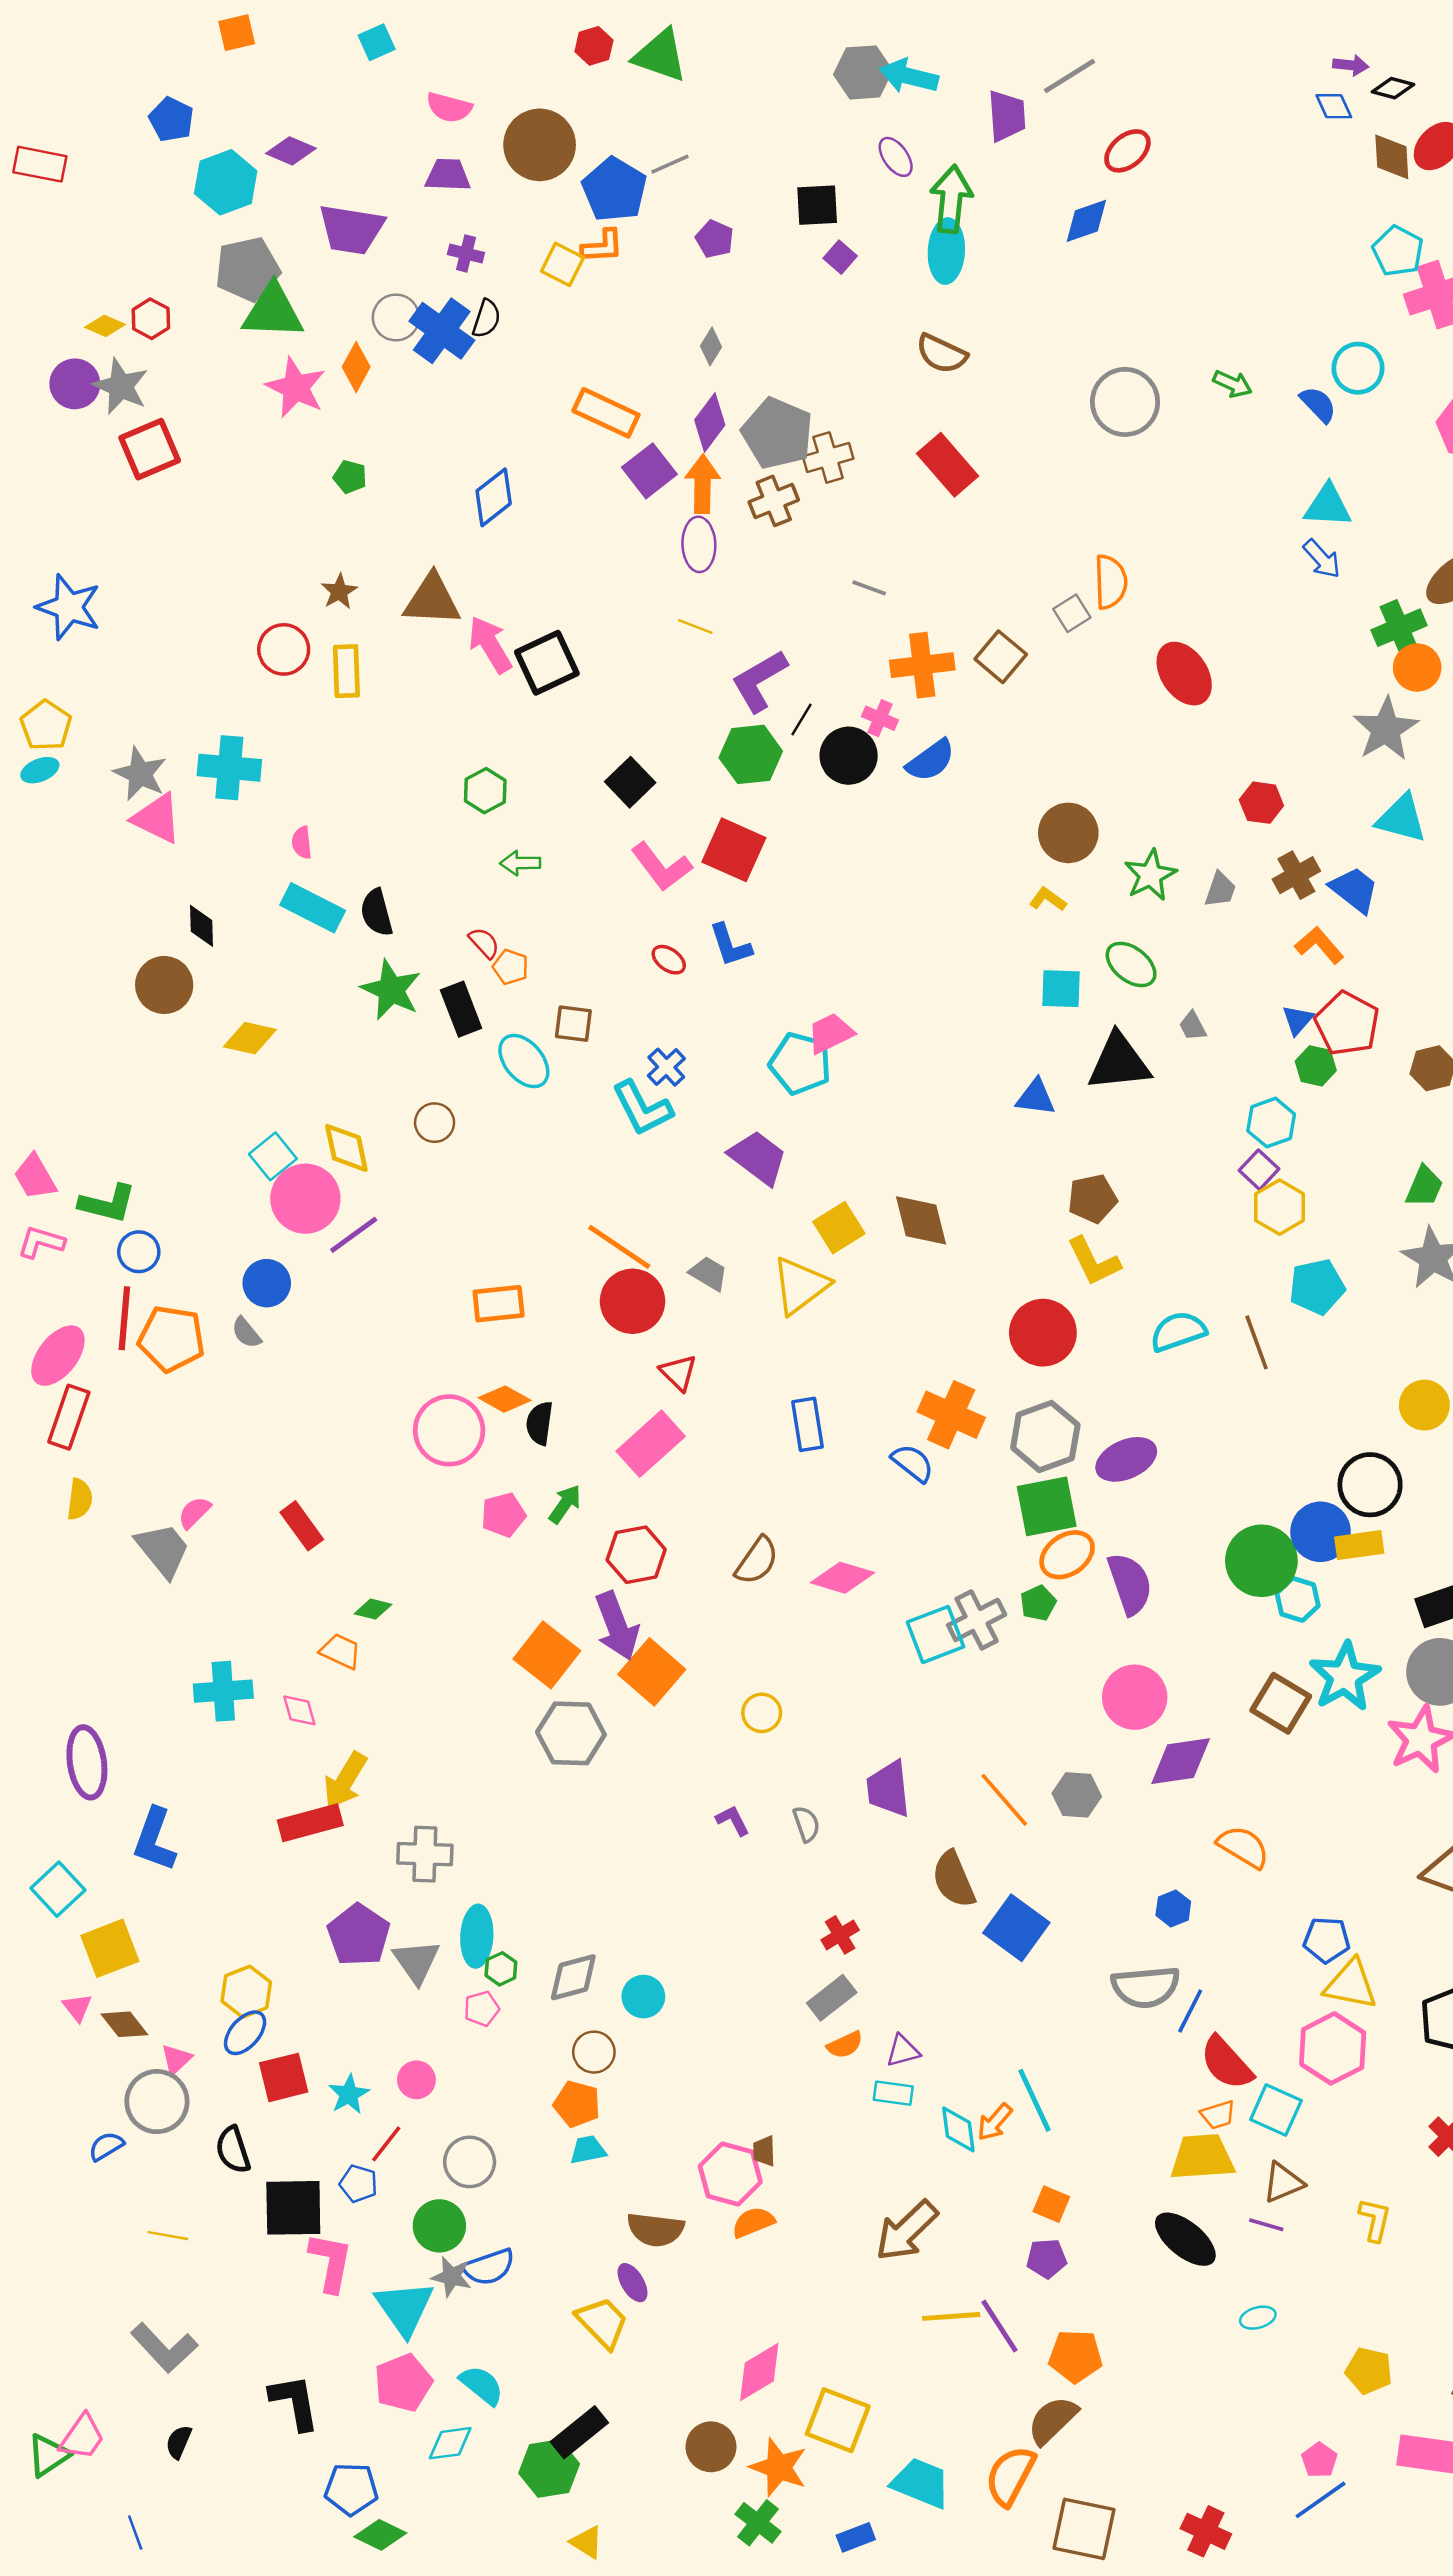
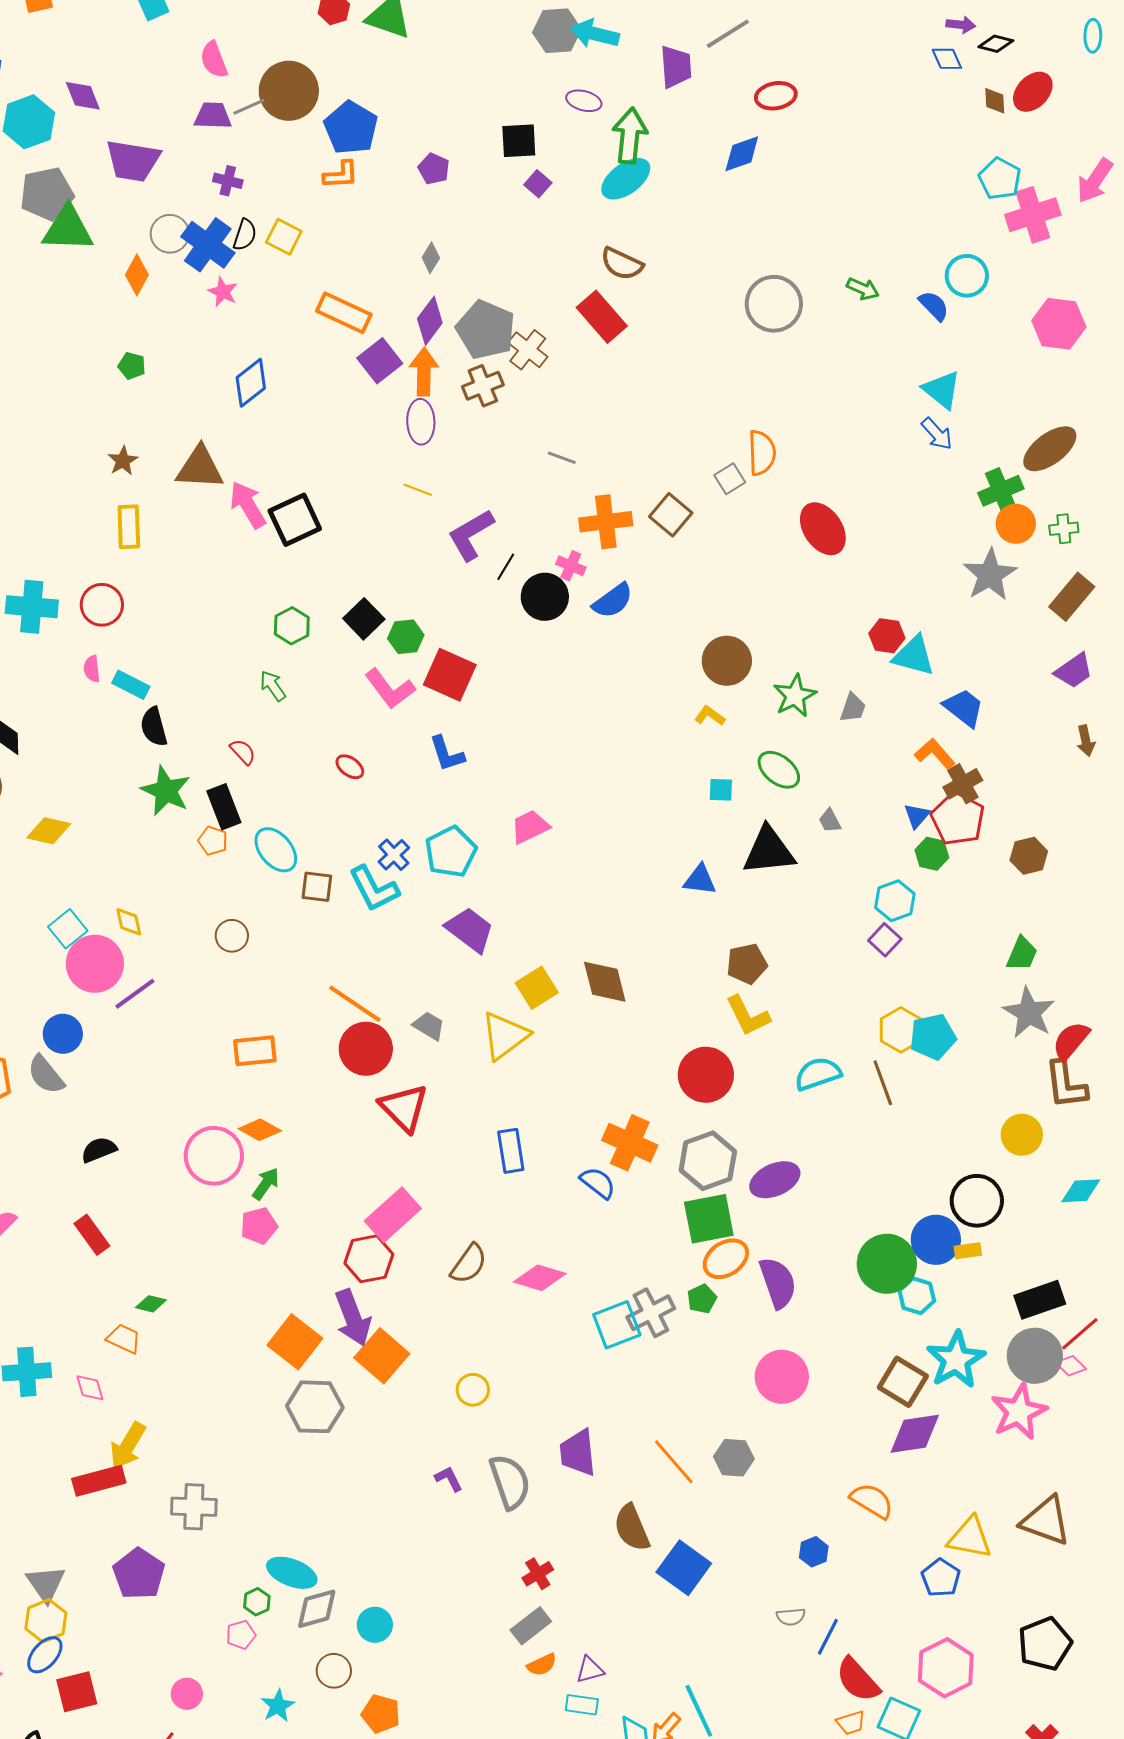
pink semicircle: (449, 107) -> (214, 60), turned 54
purple diamond: (291, 151) -> (83, 96), turned 45
red ellipse: (1127, 151) -> (776, 96), turned 30
purple ellipse: (896, 157) -> (584, 101), turned -40
brown diamond: (1392, 157) -> (995, 101), size x0.7
gray line: (670, 164) -> (249, 107), moved
cyan ellipse: (946, 251) -> (626, 179), turned 51
yellow square: (563, 264) -> (284, 237), moved
pink star: (296, 387) -> (223, 292), moved, size x0.6
brown cross: (828, 457) -> (528, 350), turned -36
red rectangle: (948, 465) -> (602, 317), moved
cyan triangle: (1328, 506) -> (942, 390), turned 36
red circle: (284, 649) -> (102, 605), moved
green hexagon: (751, 754) -> (406, 637), moved, size x0.7
green hexagon: (485, 791) -> (292, 626), moved
cyan triangle: (1401, 818) -> (914, 656), moved
green arrow: (520, 863) -> (273, 686), turned 56
brown cross: (1296, 875) -> (963, 784), moved
cyan rectangle: (313, 908) -> (131, 685), moved, size x0.7
red ellipse: (669, 960) -> (350, 767), moved
orange pentagon: (511, 967) -> (213, 841), moved
cyan square: (1061, 989) -> (721, 790), size x0.7
brown square: (573, 1024) -> (317, 887), moved
cyan pentagon: (800, 1063) -> (451, 852), moved, turned 30
brown circle: (435, 1123) -> (232, 936), moved
yellow diamond: (346, 1148) -> (129, 922), size x0.7
yellow hexagon: (1280, 1207) -> (901, 1030), moved
gray semicircle: (246, 1333) -> (46, 1075), size x1.5
red triangle: (678, 1372) -> (404, 1108), size x1.6
black semicircle: (540, 1423) -> (99, 1150), moved, turned 60
pink rectangle: (651, 1444) -> (393, 1215), moved
green arrow: (565, 1504) -> (266, 1184), moved
yellow rectangle: (1359, 1545) -> (968, 1251), size x0.7
purple diamond: (1181, 1761) -> (915, 1434), moved
gray semicircle: (806, 1824) -> (510, 1482), size x1.8
cyan ellipse: (477, 1936) -> (292, 1573), moved, turned -72
blue pentagon: (1327, 1940) -> (941, 1578), turned 30
gray triangle: (416, 1962) -> (46, 1584), moved
yellow triangle: (1351, 1984) -> (970, 1538), moved
gray semicircle: (1146, 1987) -> (791, 1617), size x0.5
cyan star: (349, 2094) -> (278, 1706), moved
orange pentagon: (577, 2104) -> (381, 1714), moved

